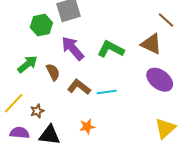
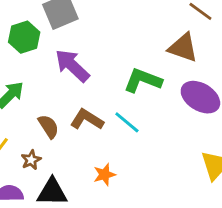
green L-shape: (111, 49) -> (143, 80), moved
brown semicircle: (53, 72) -> (49, 126), moved
cyan line: (107, 92) -> (127, 122), turned 54

